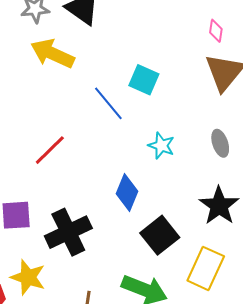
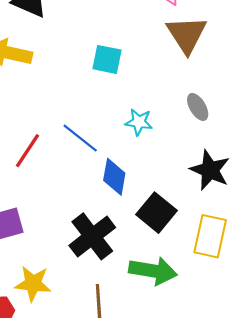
blue line: (108, 103) -> (80, 138), moved
black cross: (68, 232) -> (92, 236), moved

